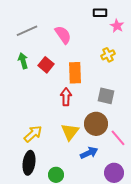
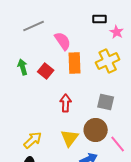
gray line: (27, 31) -> (34, 26), moved
yellow cross: (108, 55) -> (108, 61), size x1.6
orange rectangle: (75, 73) -> (75, 63), moved

